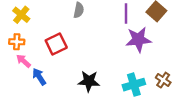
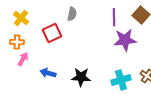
red square: (56, 44) -> (52, 33), moved
pink arrow: (23, 61) -> (23, 59), turned 80
blue arrow: (39, 77) -> (48, 73), moved, turned -42

